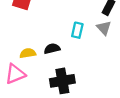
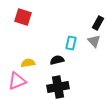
black semicircle: (52, 49) -> (57, 60), moved

